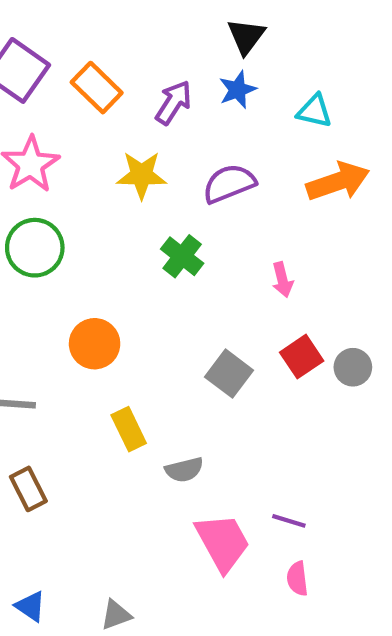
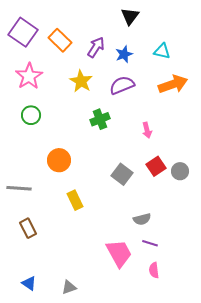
blue star: (238, 90) -> (124, 54), moved
yellow star: (142, 175) -> (81, 81), turned 30
green circle: (35, 248) -> (31, 115), size x0.7
green cross: (182, 256) -> (100, 119), turned 30
gray semicircle: (184, 470) -> (142, 219), moved

